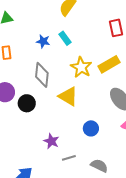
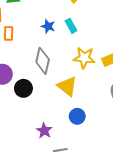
yellow star: (81, 67) -> (84, 58), turned -30
blue circle: (91, 128) -> (77, 116), moved

